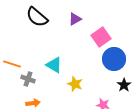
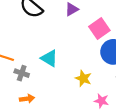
yellow star: (75, 84) -> (83, 78), moved

